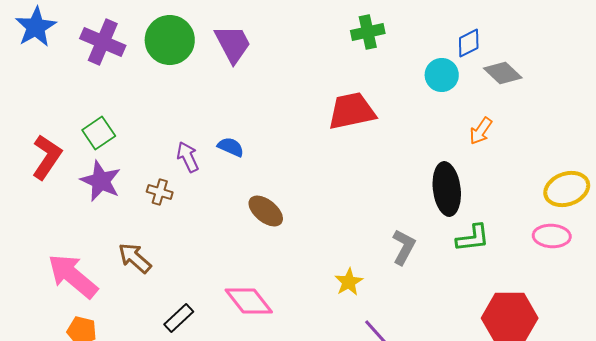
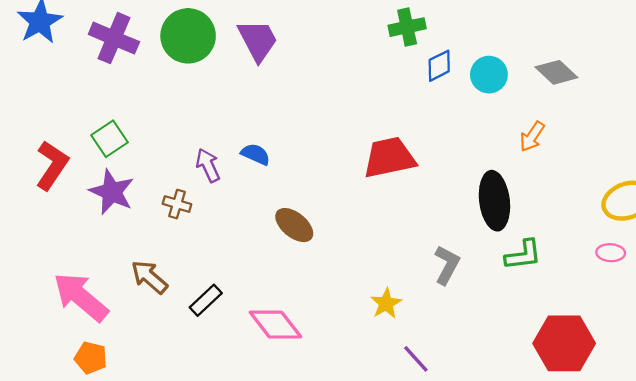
blue diamond: (469, 43) -> (439, 66), moved
red trapezoid: (352, 111) -> (389, 158), moved
pink ellipse: (552, 236) -> (611, 253), size x0.7
black rectangle: (179, 318) -> (206, 300), moved

